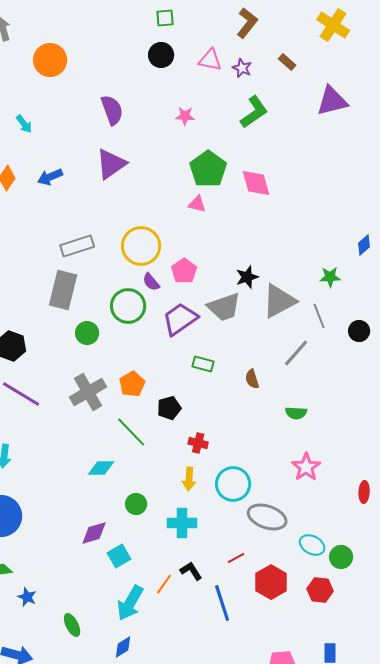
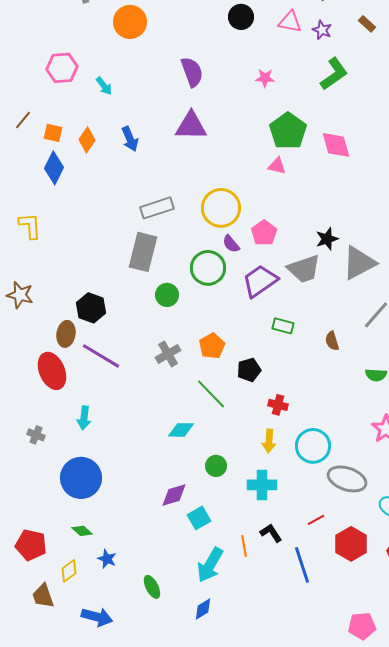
purple triangle: (111, 164) -> (191, 126), turned 36
blue arrow: (50, 177) -> (130, 139), turned -90
gray cross: (88, 392) -> (168, 354), size x0.7
orange line: (164, 584) -> (244, 546), turned -45

